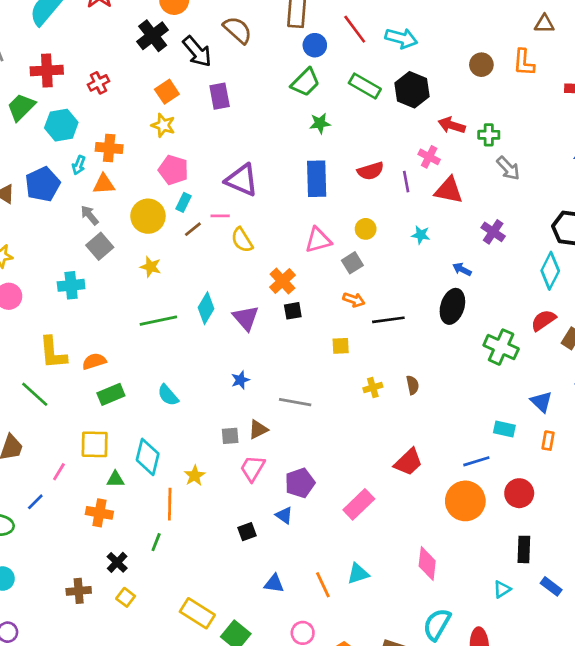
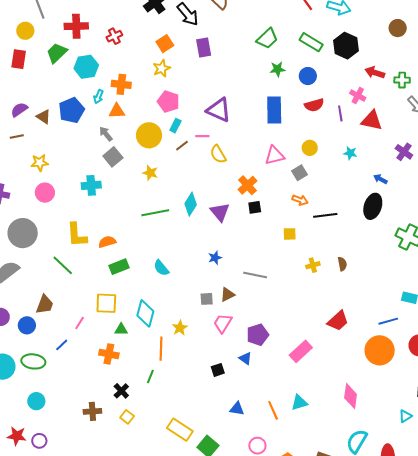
blue circle: (315, 45) -> (308, 76), moved
yellow star: (163, 125) -> (162, 68), turned 30

